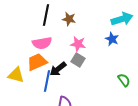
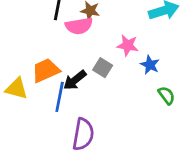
blue star: (112, 39) -> (150, 65), moved
pink semicircle: (42, 43) -> (79, 26), moved
pink star: (78, 44) -> (128, 45), moved

